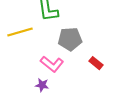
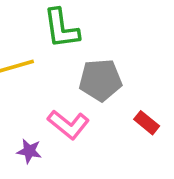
purple star: (42, 85) -> (29, 151), moved

